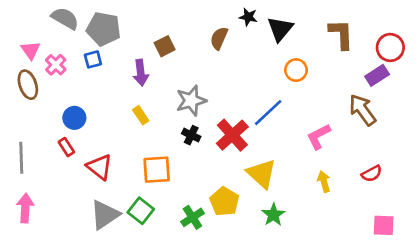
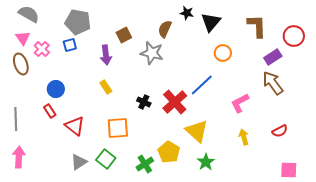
gray semicircle: (65, 18) -> (29, 14), moved
purple rectangle: (377, 75) -> (273, 57), moved
gray star: (191, 101) -> (152, 53), moved, turned 30
gray triangle: (105, 215) -> (79, 162), size x0.7

